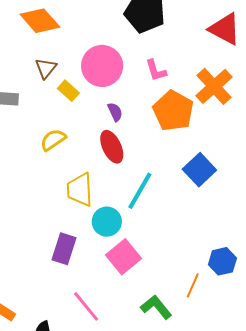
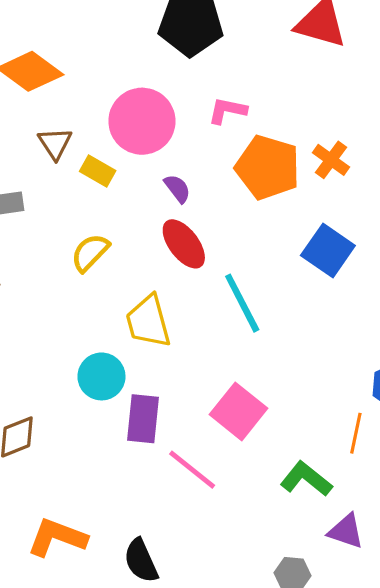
pink L-shape: (156, 71) -> (227, 110), turned 130
orange cross: (214, 86) -> (331, 160), moved, size x0.6
cyan line: (140, 191) -> (242, 303), turned -45
cyan circle: (107, 222) -> (101, 376), moved
pink line: (86, 306) -> (192, 470), moved

